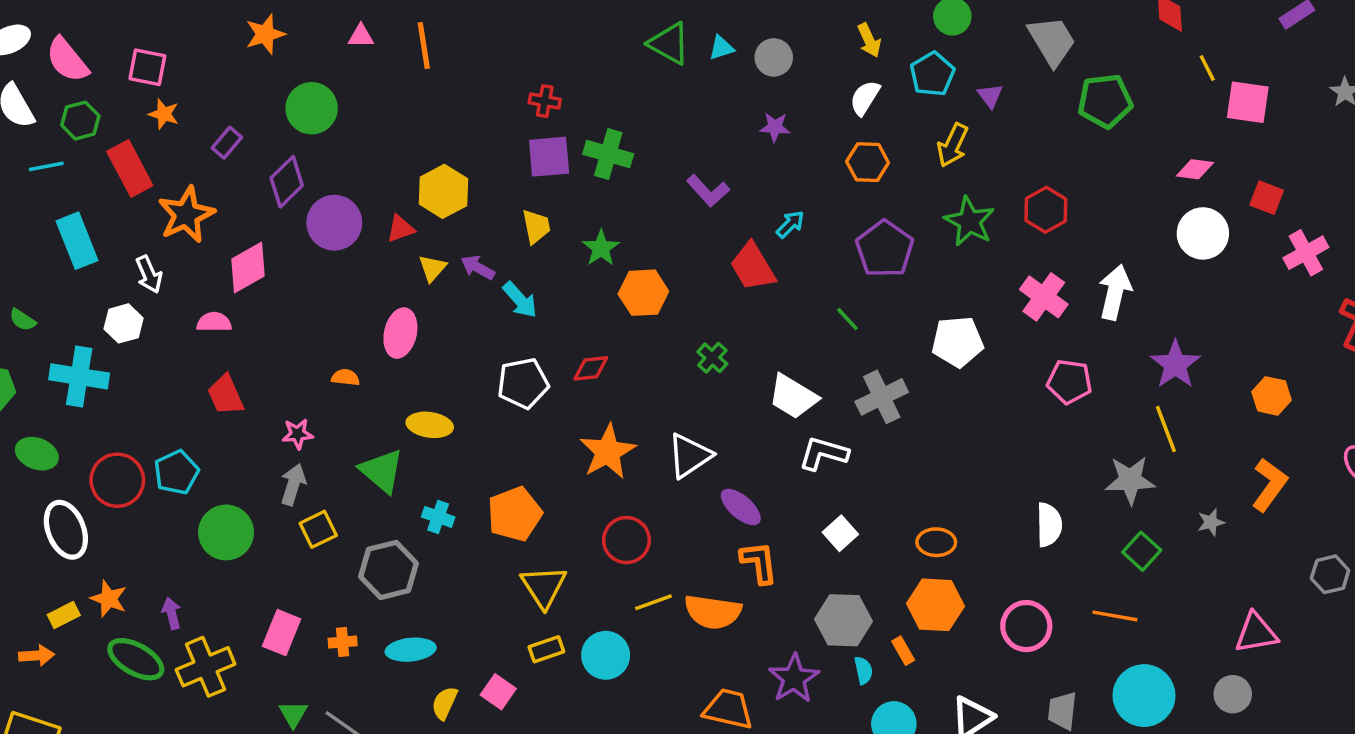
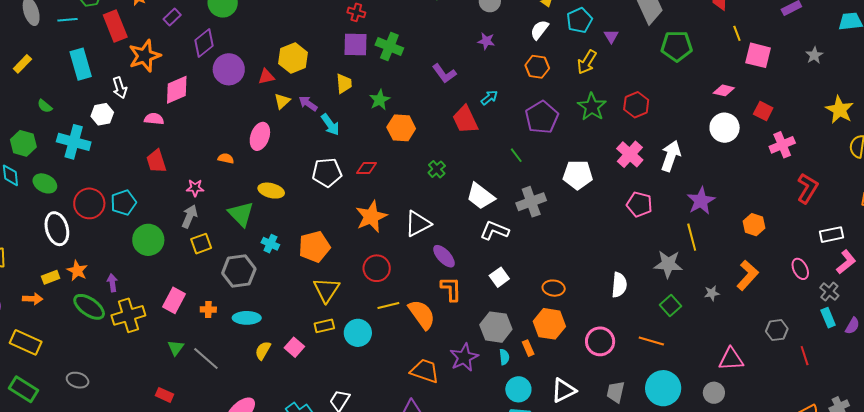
orange semicircle: (713, 612) -> (422, 314), turned -140

